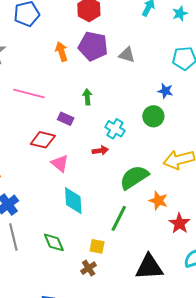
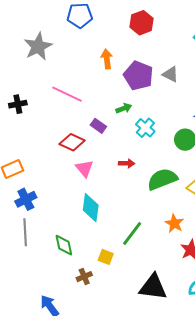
purple pentagon: (93, 46) -> (138, 76), moved
green arrow: (87, 97) -> (124, 108), turned 63
cyan cross: (115, 129) -> (145, 128), moved
green semicircle: (134, 177) -> (162, 179), moved
brown cross: (89, 268) -> (84, 277), moved

